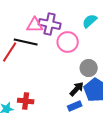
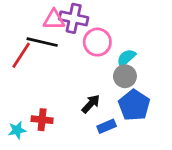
cyan semicircle: (90, 21) -> (126, 58), moved
black arrow: (77, 89) -> (91, 104), moved

